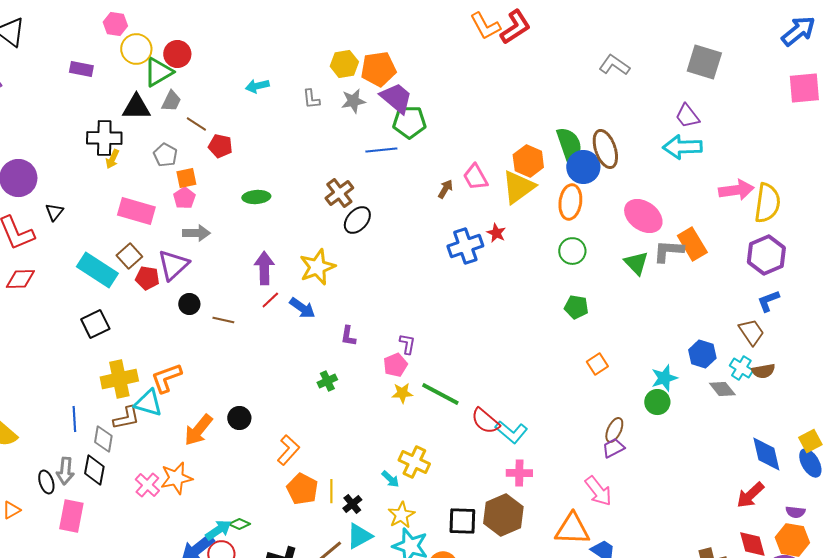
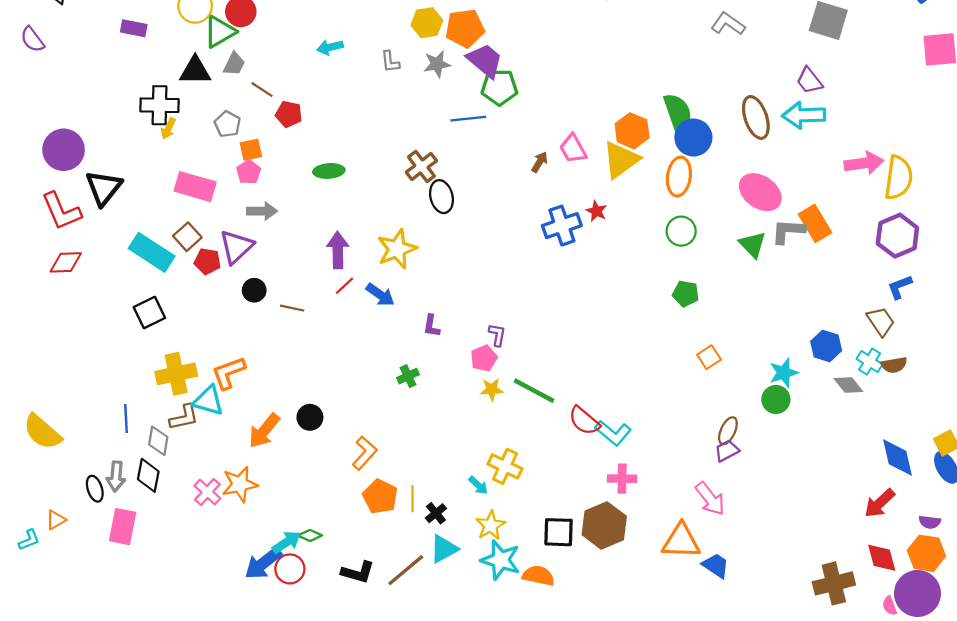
brown ellipse: (605, 149) -> (756, 117), moved
black triangle: (54, 212) -> (104, 188), size x1.8
black ellipse: (357, 220) -> (441, 197), turned -56

